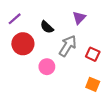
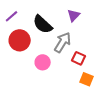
black semicircle: (47, 27) -> (43, 24), size x1.5
red square: (93, 54) -> (79, 58), moved

